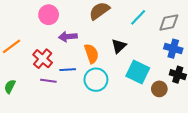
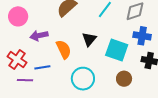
cyan square: (138, 72) -> (117, 50), moved
cyan circle: (96, 80) -> (83, 79), moved
brown circle: (159, 89) -> (124, 79), moved

